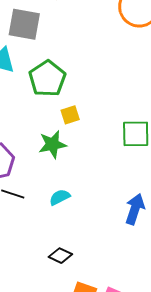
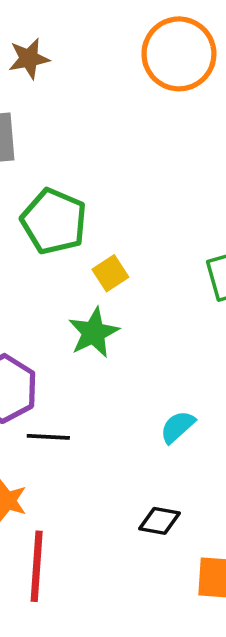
cyan semicircle: (60, 197) -> (177, 427), moved

